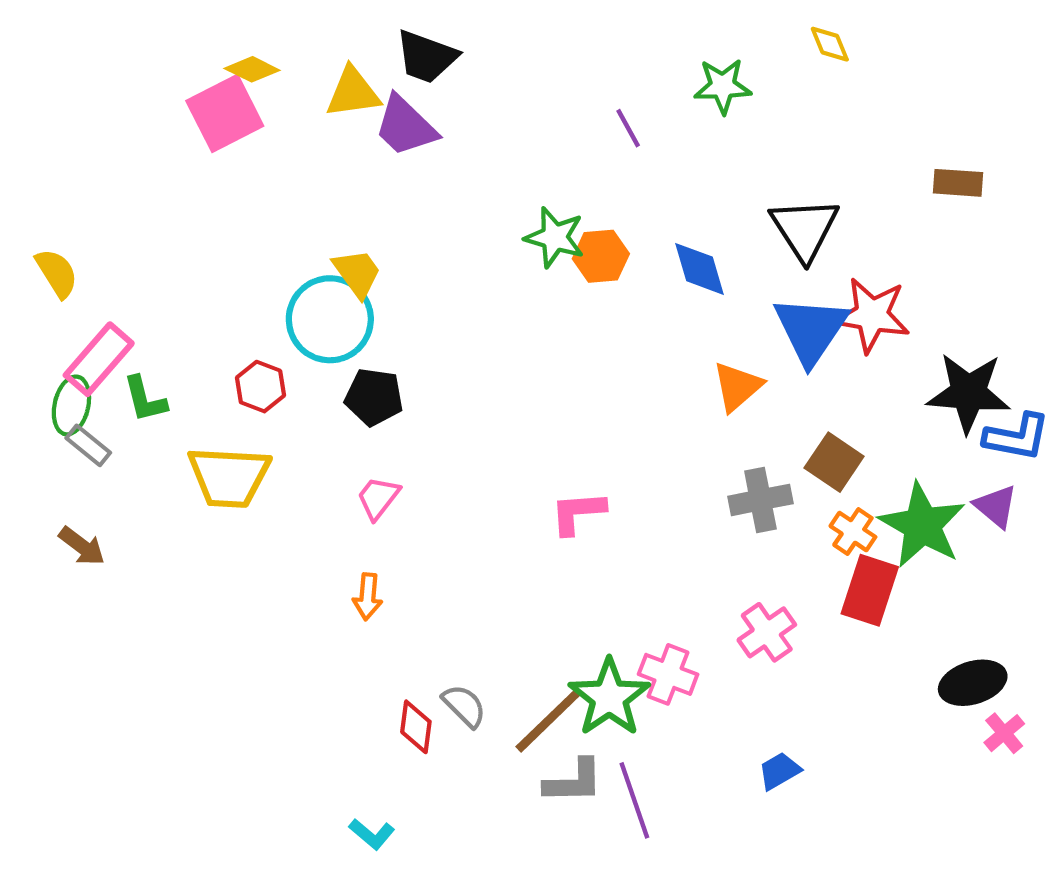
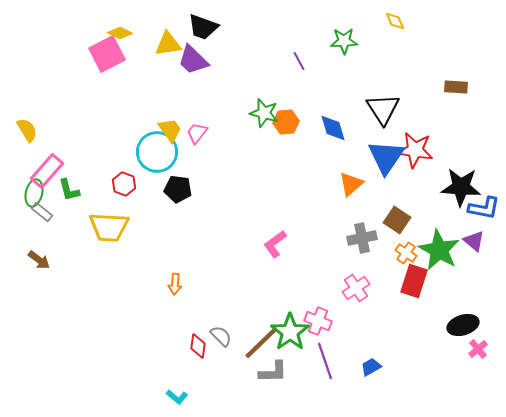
pink trapezoid: (378, 498) -> (197, 133), moved
pink L-shape: (578, 513) -> (275, 244), turned -32
pink cross: (767, 632) -> (356, 288), moved
purple line: (634, 800) -> (325, 361), moved

